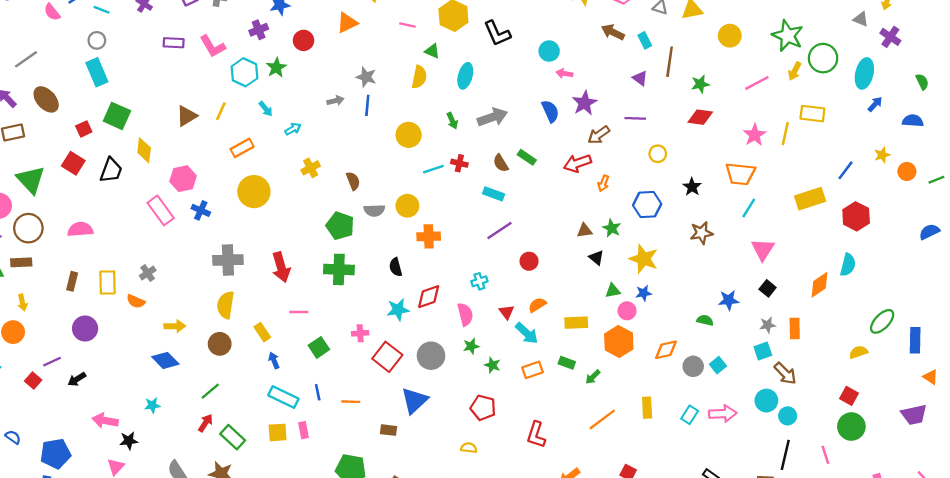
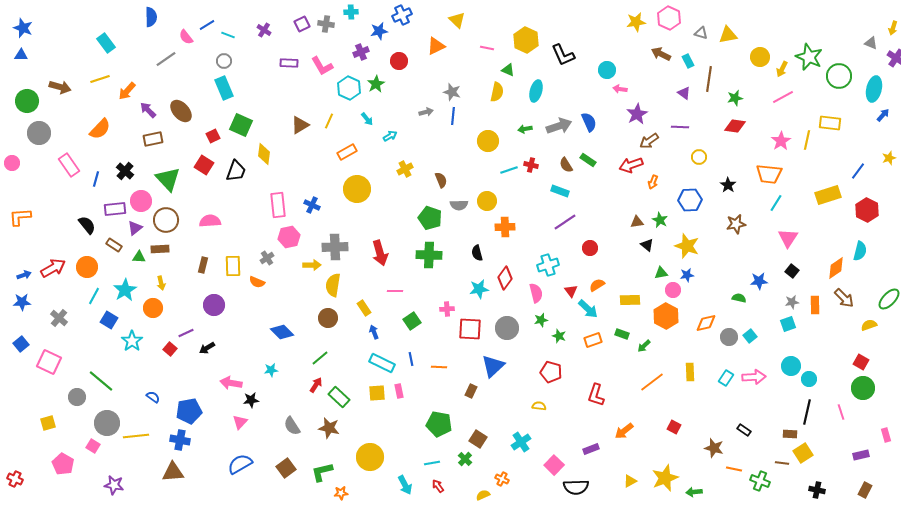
gray line: (26, 59) -> (166, 59), moved
yellow arrow: (795, 71) -> (782, 69), moved
blue semicircle: (550, 111) -> (589, 122), moved
green arrow: (452, 121) -> (525, 129), turned 104
pink hexagon: (183, 179) -> (289, 237), moved
pink rectangle: (161, 210) -> (278, 205), turned 30
cyan cross: (479, 281) -> (548, 265), size x1.5
red diamond: (429, 297) -> (505, 278), turned -35
yellow arrow: (175, 326) -> (312, 265), moved
red square: (387, 357) -> (470, 329), turned -35
brown arrow: (785, 373) -> (844, 298), moved
brown rectangle: (389, 430) -> (471, 391), turned -72

